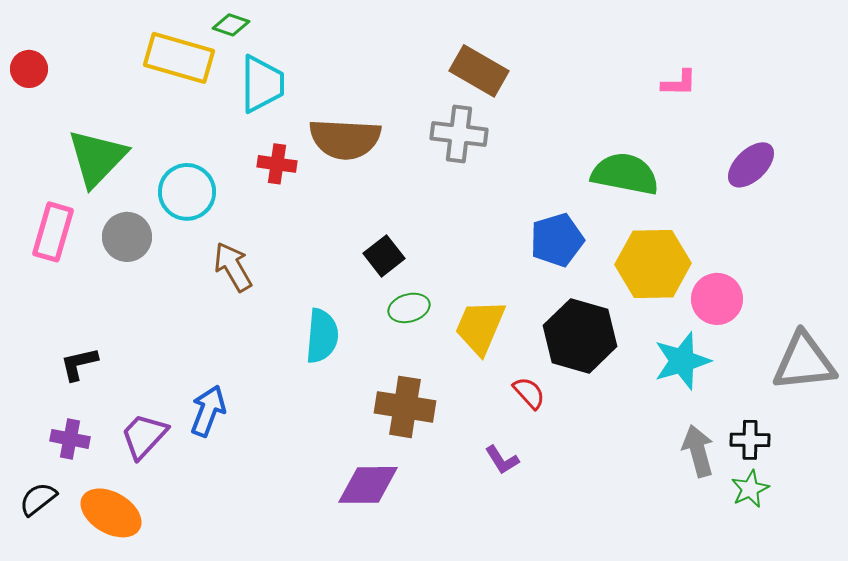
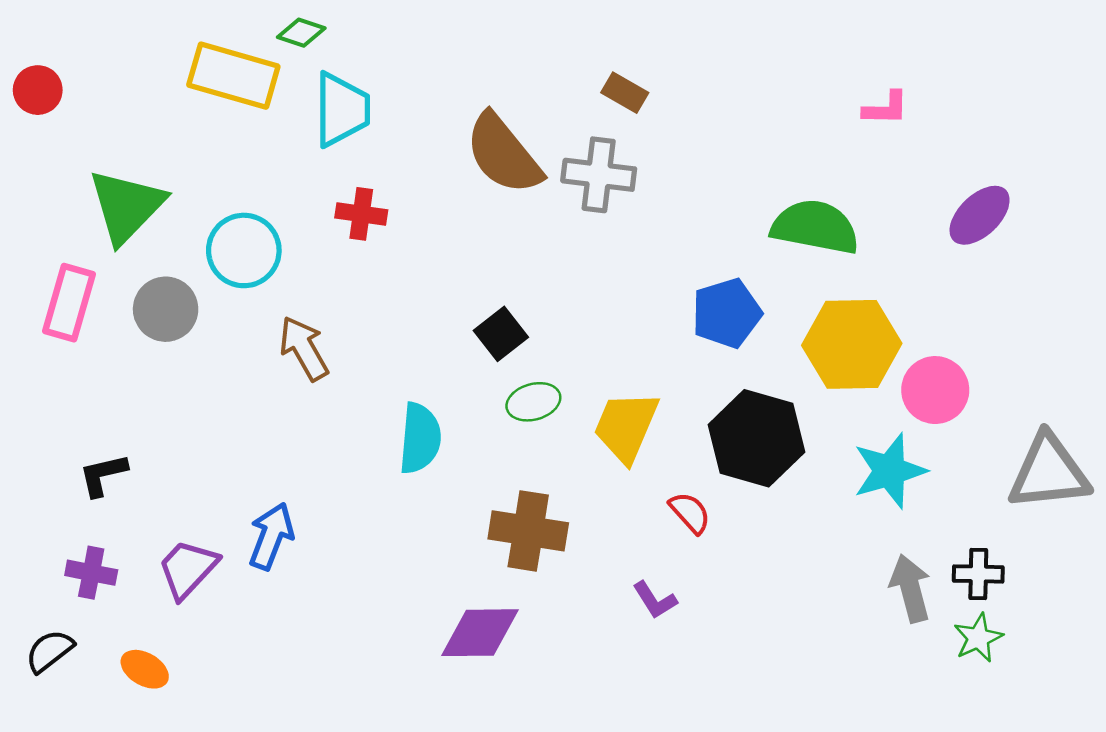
brown rectangle: (479, 71) -> (625, 93), size x0.6
brown semicircle: (345, 139) -> (503, 154), moved, turned 48
orange ellipse: (111, 513) -> (145, 669), size x0.6

